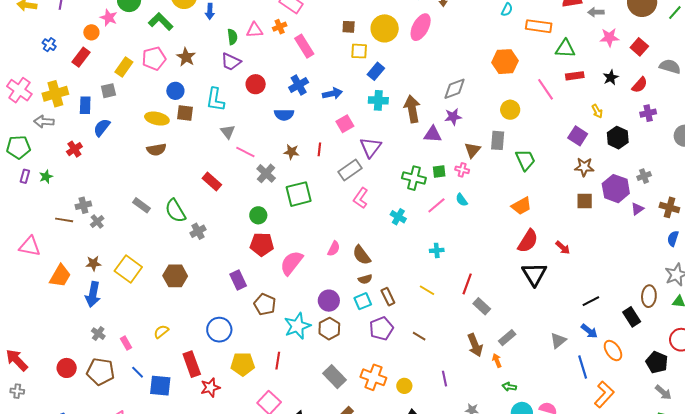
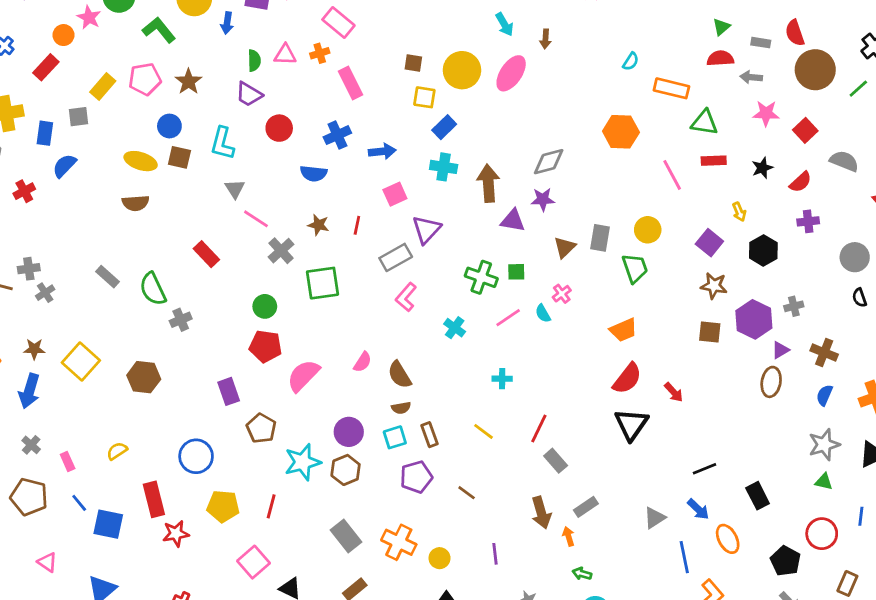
yellow circle: (510, 110) -> (648, 230), moved
pink cross: (462, 170) -> (562, 294), moved, turned 32
brown ellipse: (649, 296) -> (771, 382), moved

